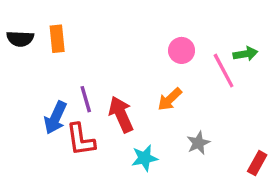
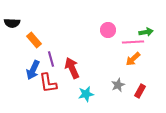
orange rectangle: (57, 39) -> (34, 40), moved, turned -35
pink line: (224, 71) -> (133, 42), turned -65
orange arrow: (170, 99) -> (133, 59), moved
red rectangle: (257, 163) -> (140, 91), moved

